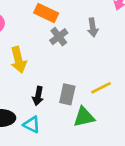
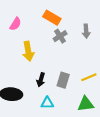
green triangle: (84, 117) -> (86, 104), moved
cyan triangle: (32, 125) -> (47, 103), moved, turned -32

